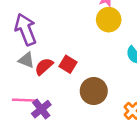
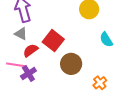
red square: (68, 64) -> (53, 41), size x1.5
red semicircle: (44, 66) -> (31, 50), moved

